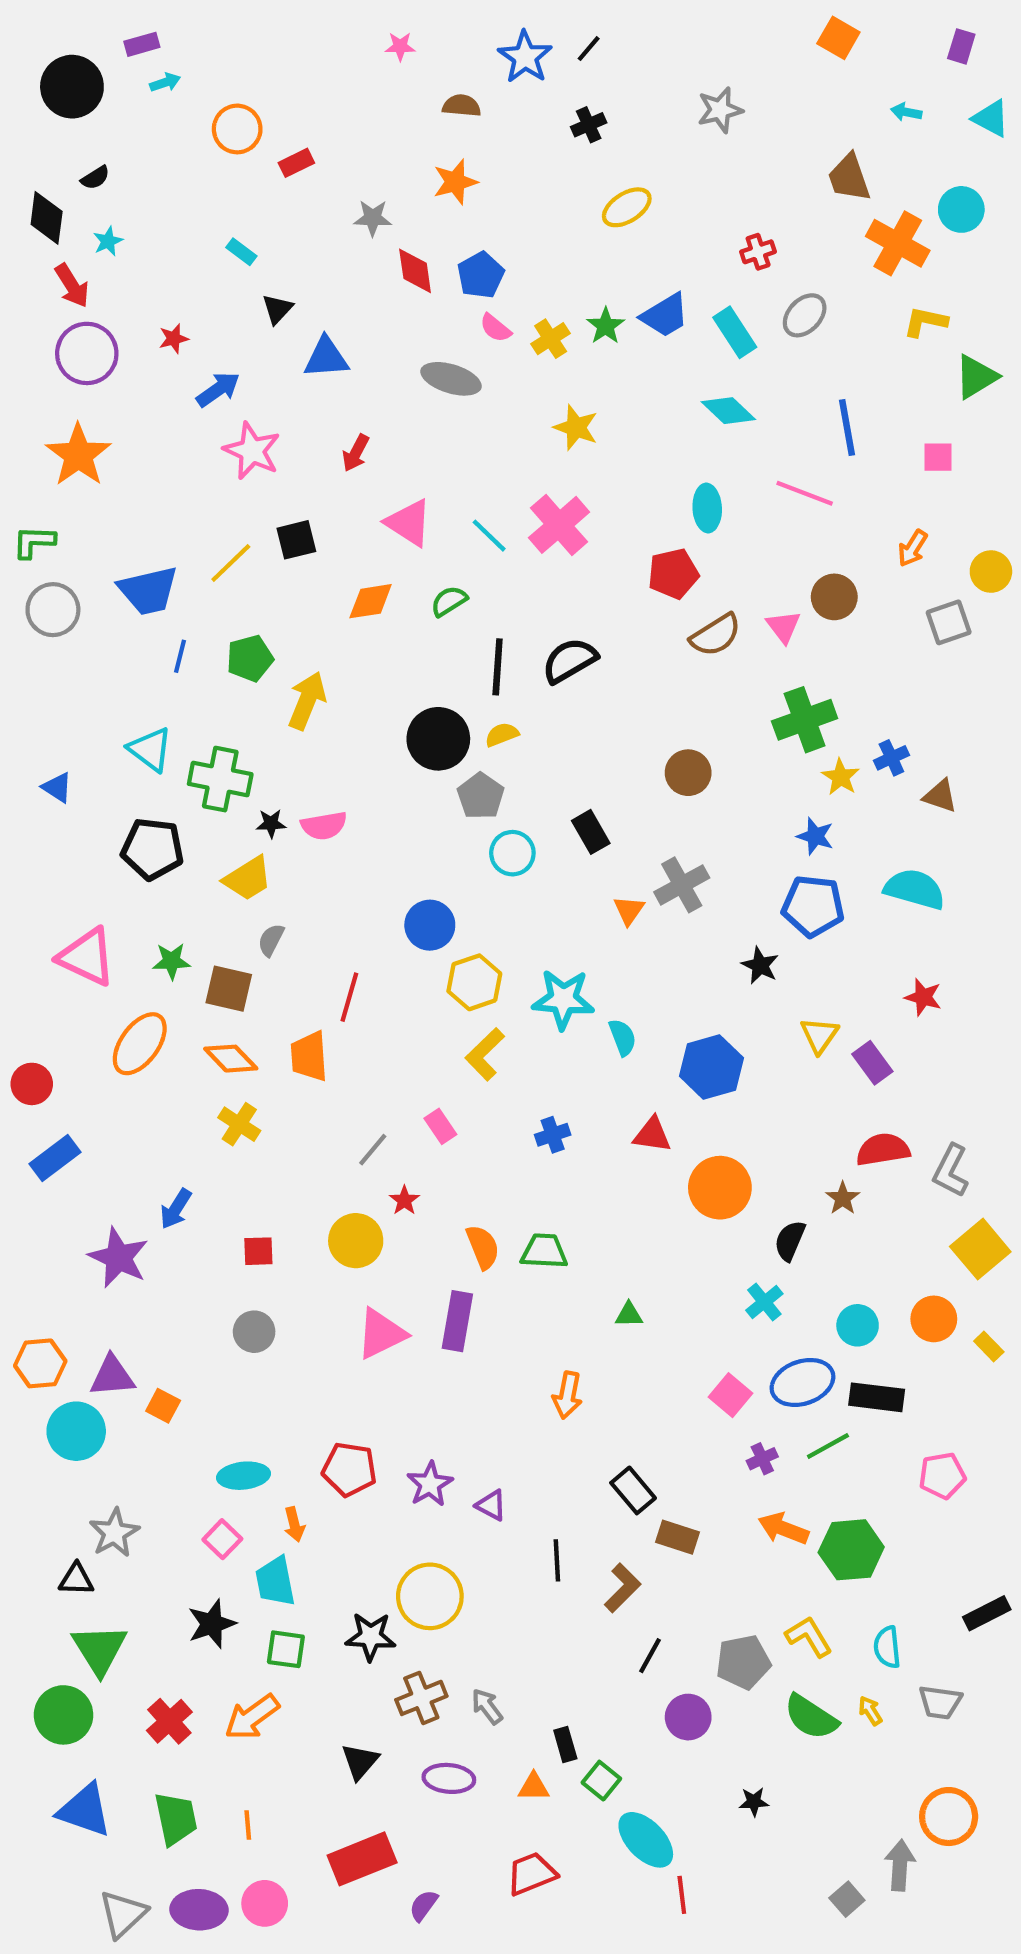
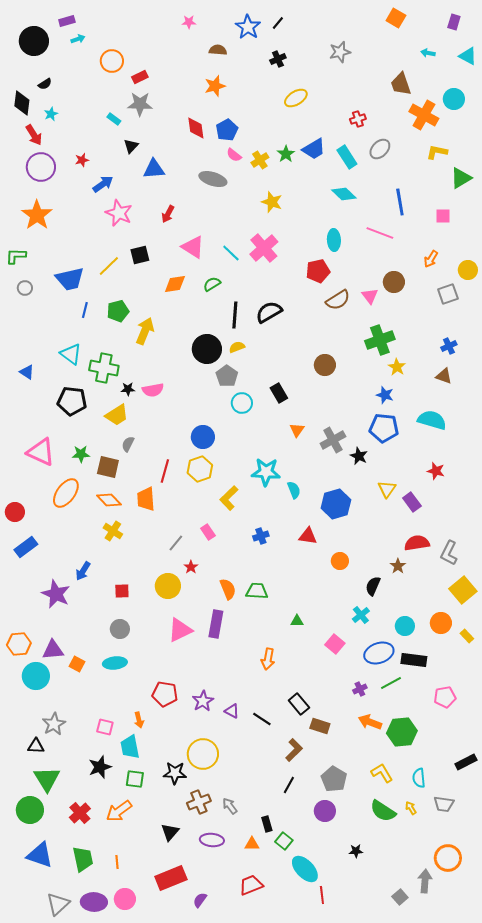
gray star: (373, 218) -> (140, 104), moved, size x1.4
gray circle: (53, 610) -> (25, 288), size x0.6
blue cross: (891, 758) -> (449, 346), moved
gray cross: (682, 885) -> (333, 440), moved
yellow hexagon: (474, 982) -> (200, 469), moved
orange circle: (720, 1188) -> (340, 561), size x0.6
pink square: (730, 1395) -> (335, 644), moved
cyan ellipse: (243, 1476) -> (115, 663), moved
pink square: (222, 1539) -> (105, 727), turned -30
black line: (557, 1560) -> (262, 719), moved, turned -54
black line: (650, 1656) -> (289, 785), moved
gray pentagon: (743, 1662) -> (334, 779), moved, turned -30

